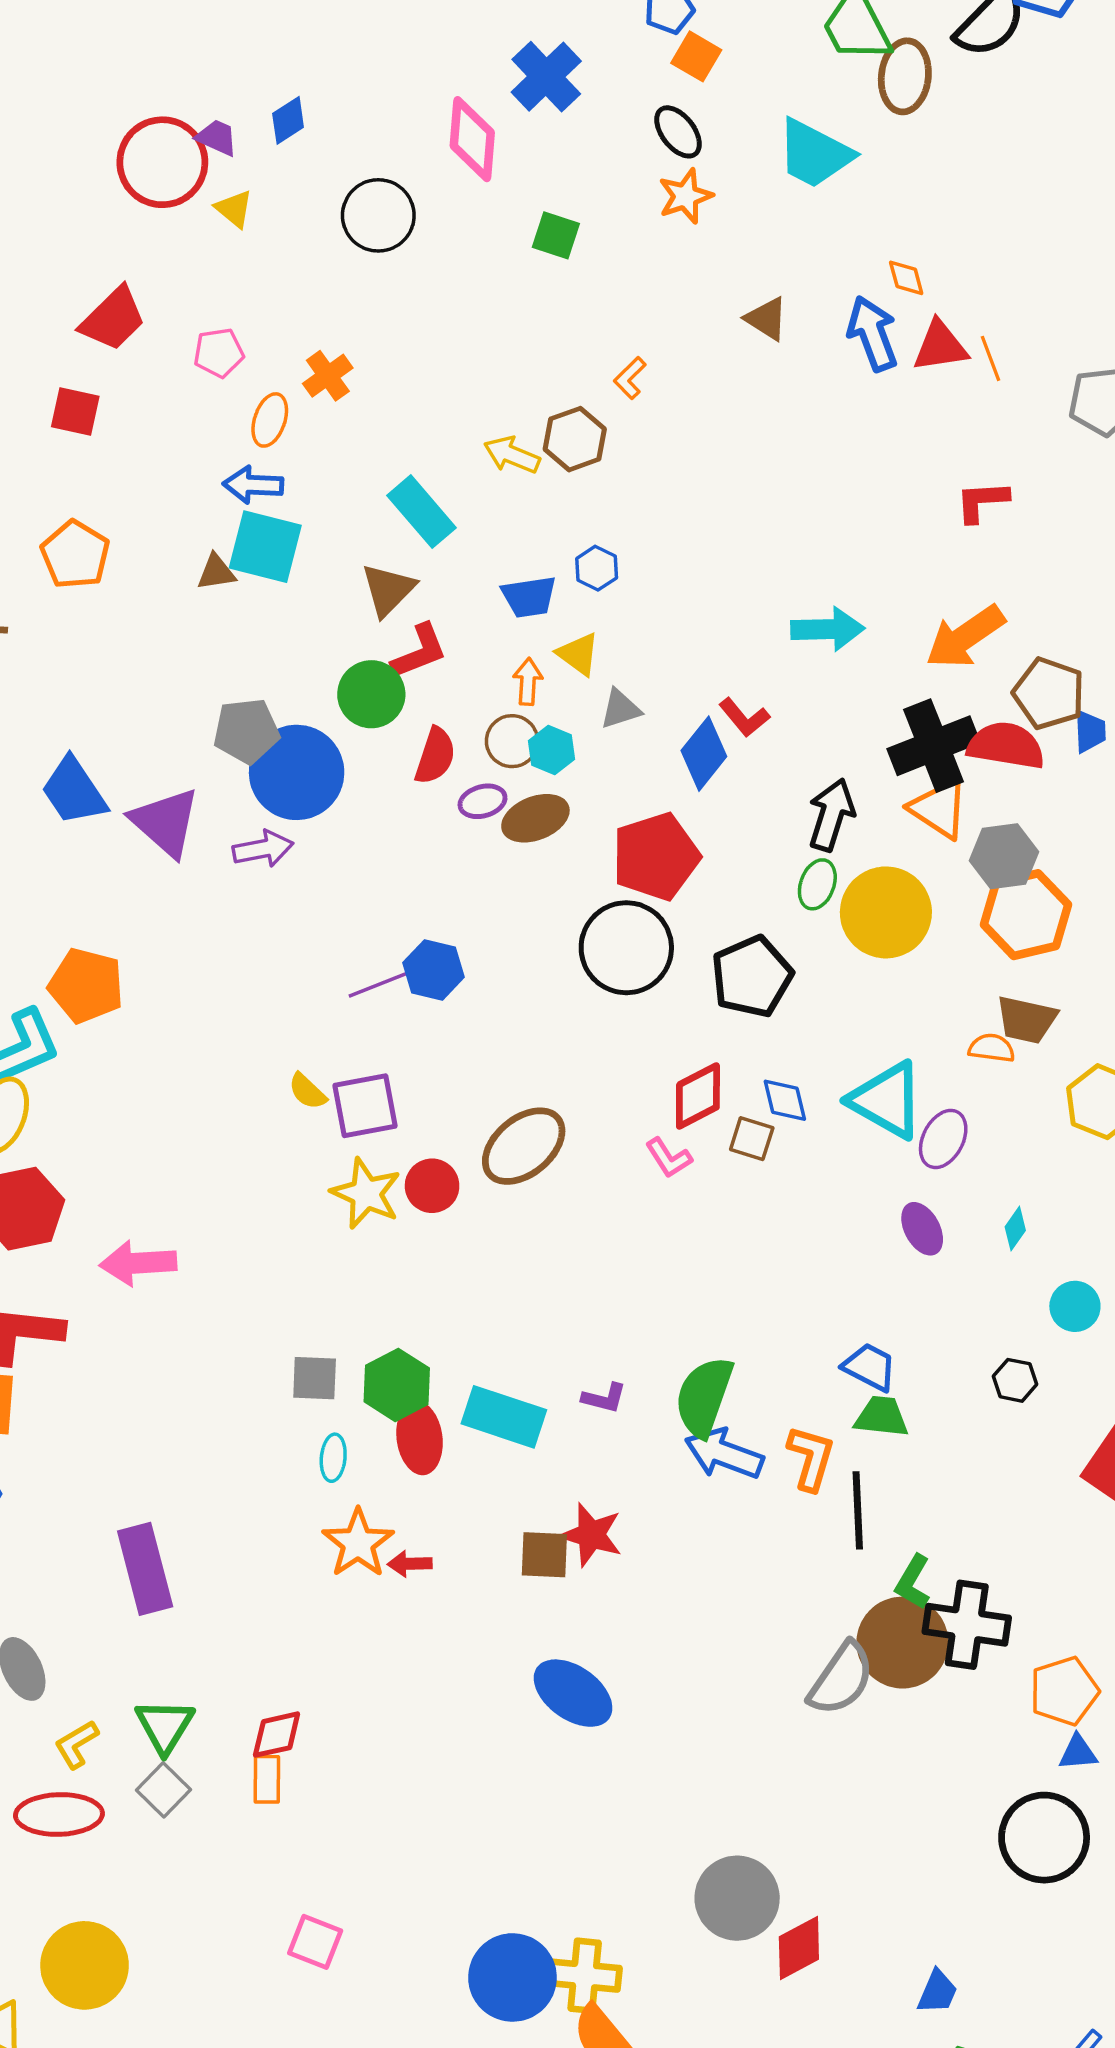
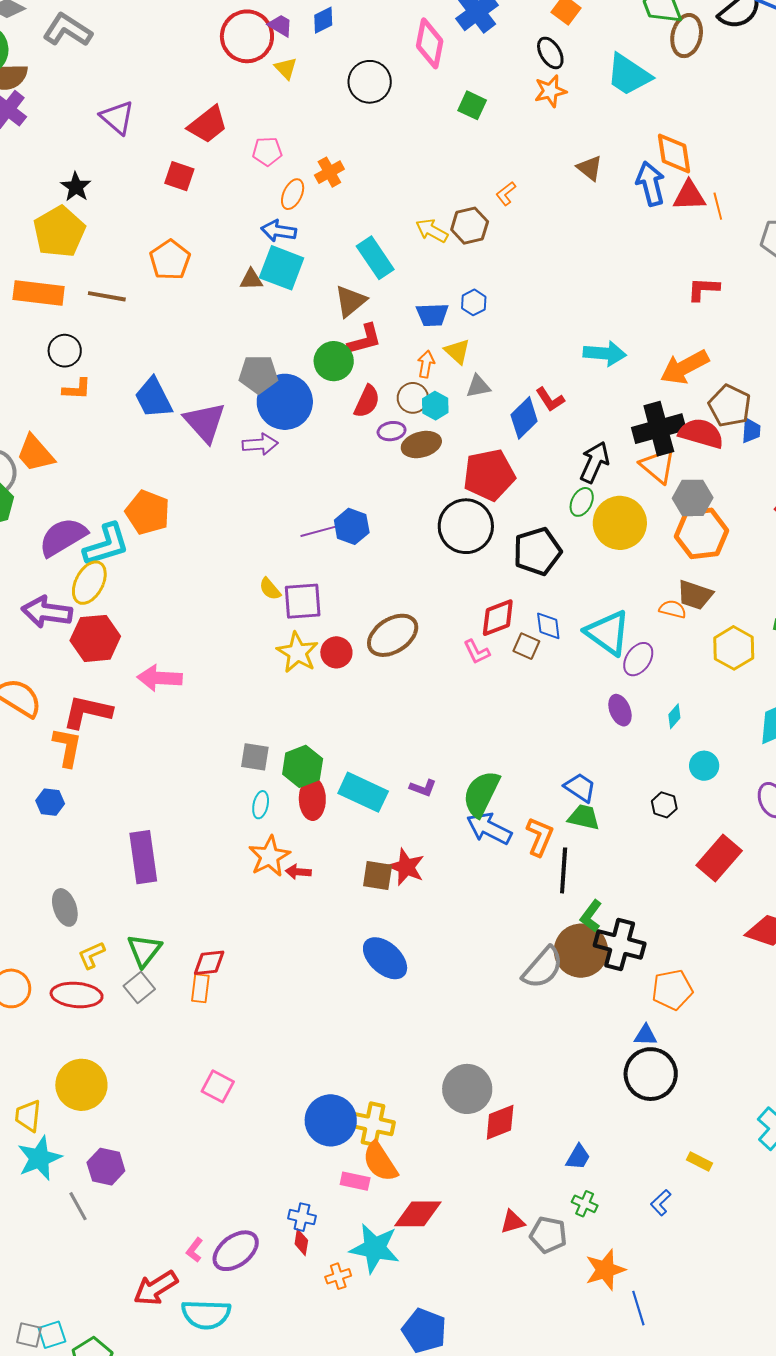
orange diamond: (906, 278) -> (674, 153), size x1.8
blue triangle: (1078, 1753) -> (646, 1035), moved

